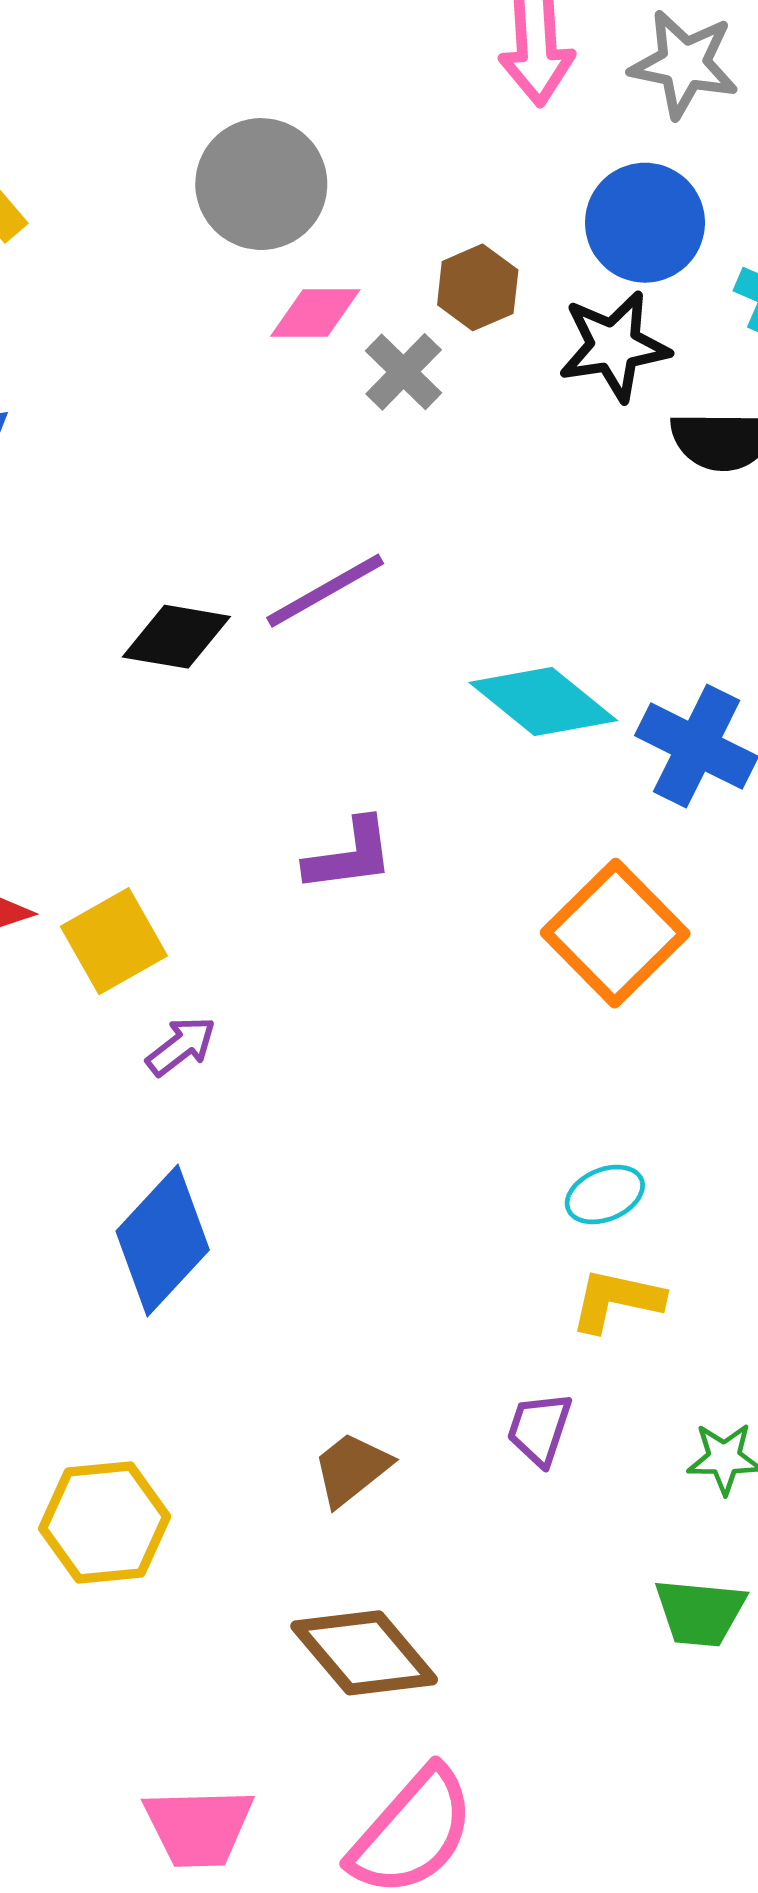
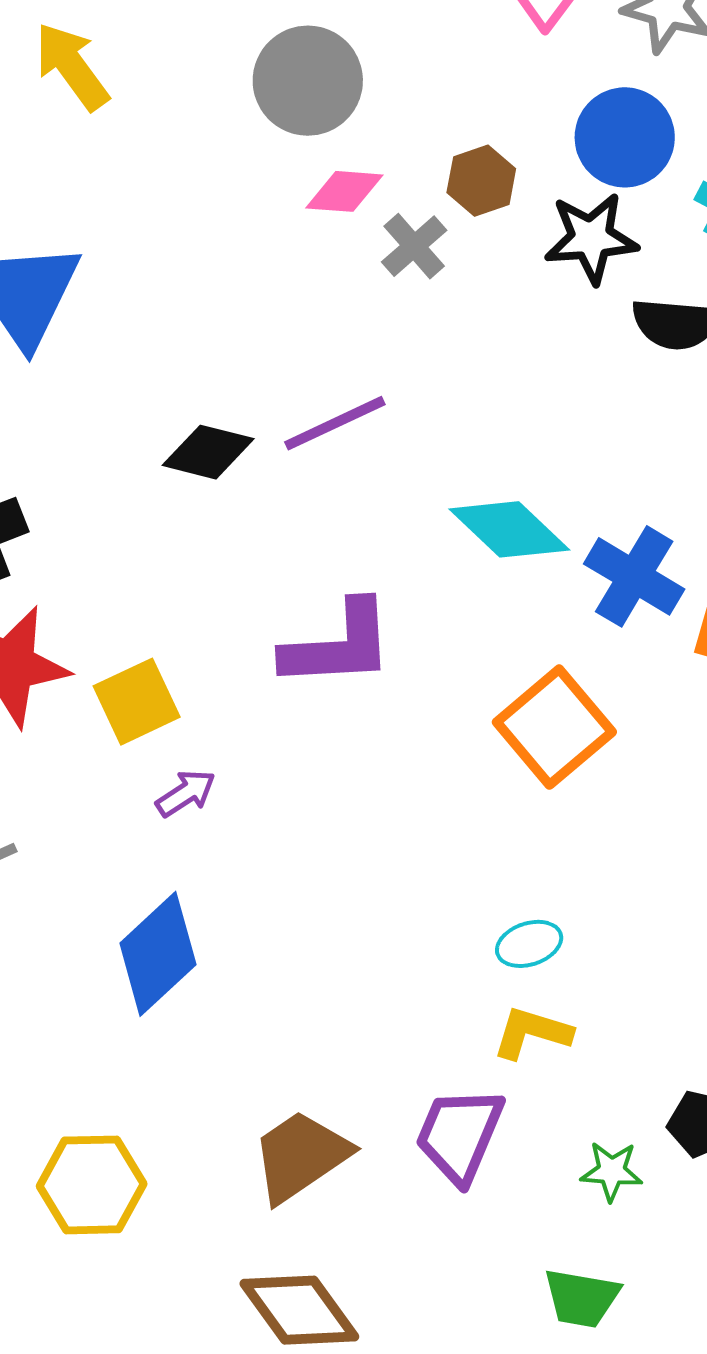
purple L-shape: (349, 855) -> (338, 645), size x1.5
purple trapezoid: (539, 1429) -> (460, 1135), size x1.6
brown trapezoid: (352, 1469) -> (301, 1156), size x1.5

